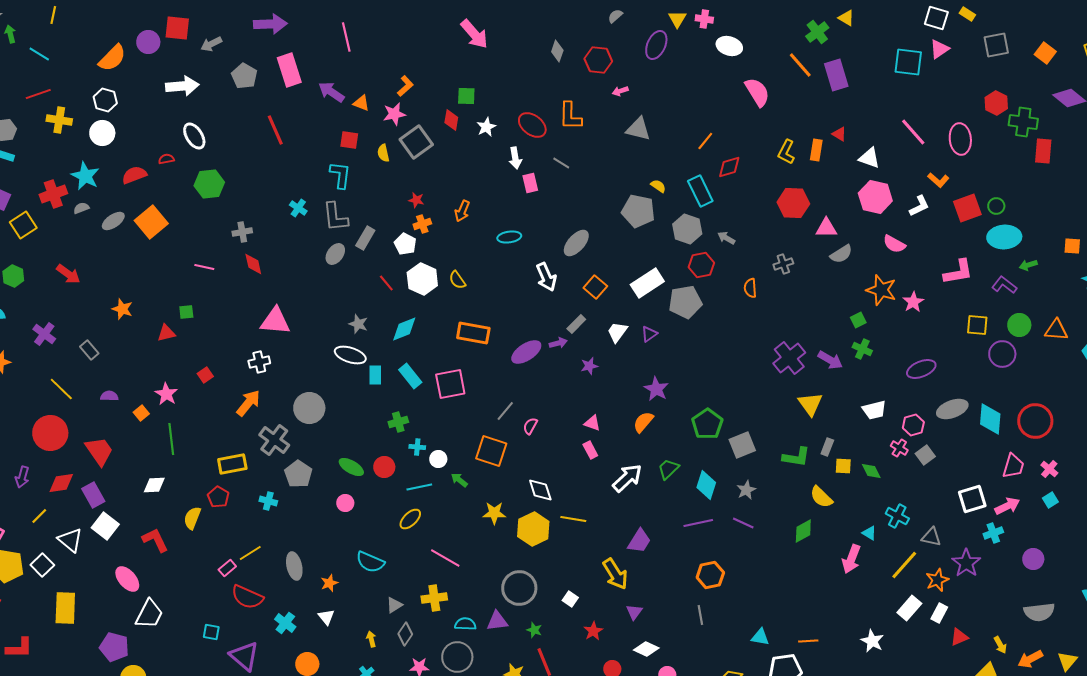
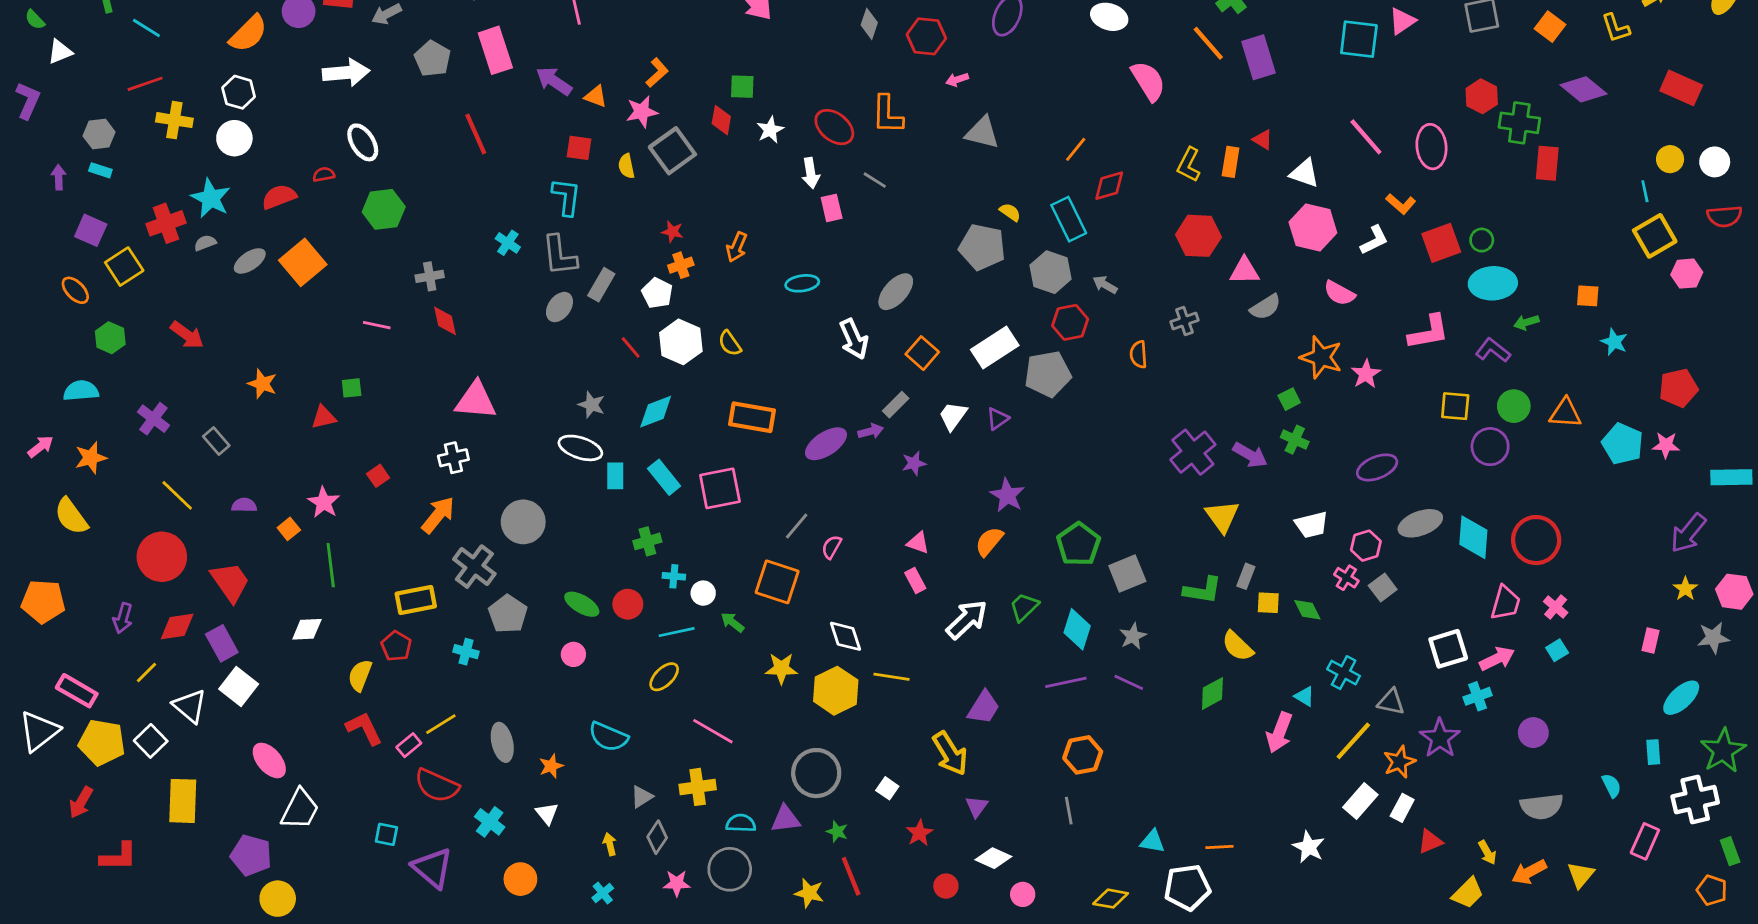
red L-shape: (155, 540) -> (364, 728), moved

